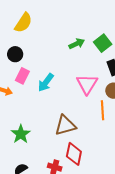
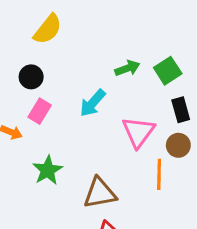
cyan arrow: (46, 82) -> (93, 103), moved
green star: (21, 134) -> (48, 170), moved

